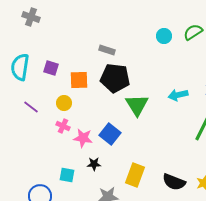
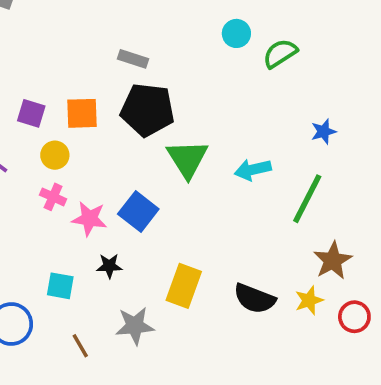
green semicircle: (193, 32) -> (280, 53), moved
purple square: (51, 68) -> (31, 113), moved
cyan arrow: (178, 95) -> (253, 170), moved

